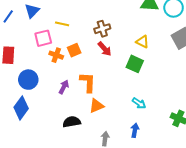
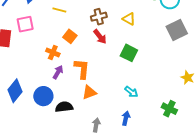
pink square: (43, 38) -> (25, 24), moved
yellow triangle: (143, 42) -> (129, 19), moved
orange square: (74, 50) -> (70, 36), turned -32
orange cross: (56, 55) -> (53, 52), moved
blue circle: (28, 80) -> (43, 96), moved

